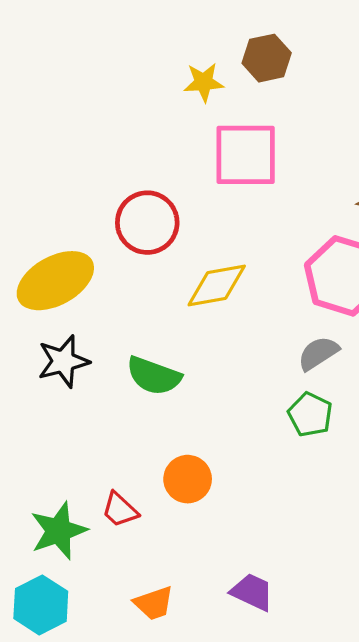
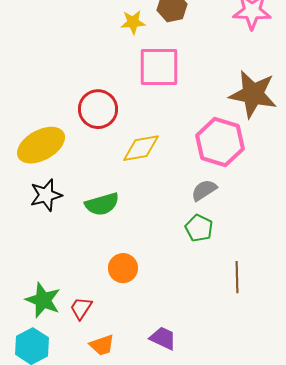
green semicircle: (154, 376) -> (102, 204), turned -36
red trapezoid: (120, 510) -> (81, 308), moved, turned 80
green star: (59, 531) -> (43, 300), turned -30

